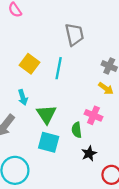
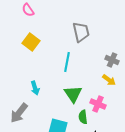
yellow square: (30, 64) -> (31, 42), moved
green triangle: (46, 114) -> (73, 94), moved

